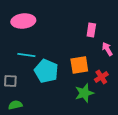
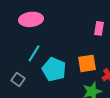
cyan line: (26, 55) -> (34, 53), turned -66
gray square: (10, 81) -> (18, 79), turned 32

